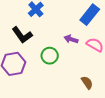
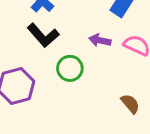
black L-shape: (22, 35) -> (43, 35), moved

